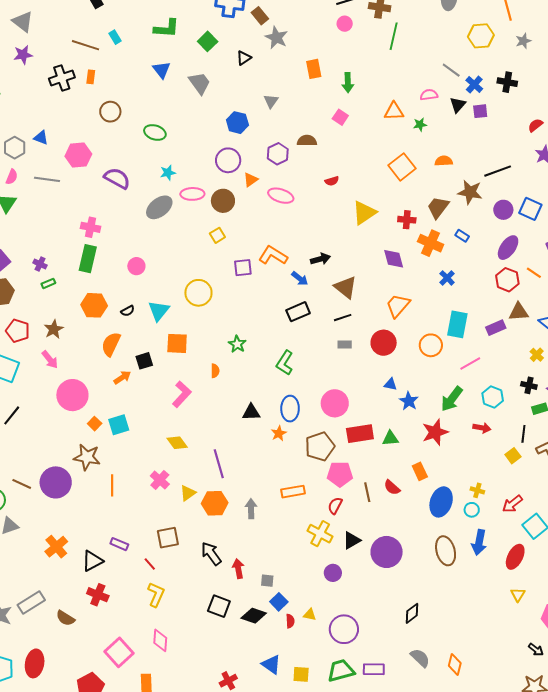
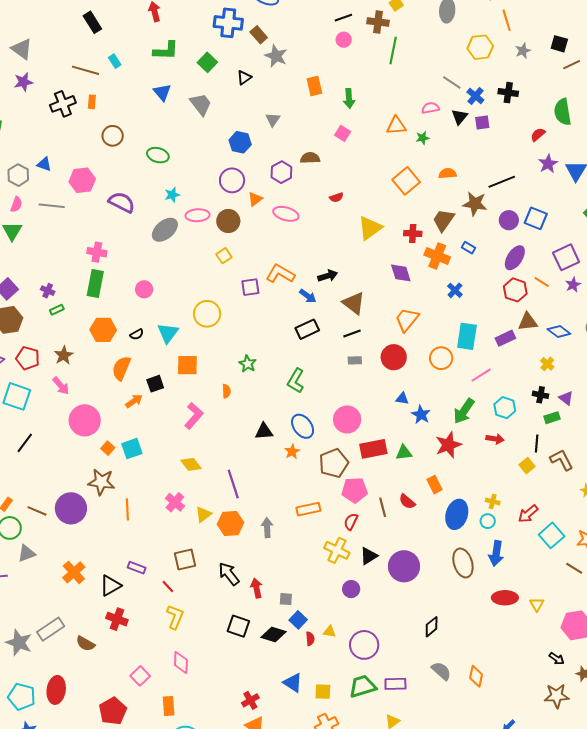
blue ellipse: (290, 409) -> (303, 426), turned -35
red ellipse: (515, 557) -> (505, 598), moved, turned 65
pink square: (119, 652) -> (140, 676), size x0.7

